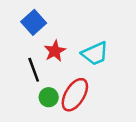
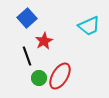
cyan trapezoid: (95, 54) -> (89, 26), moved

